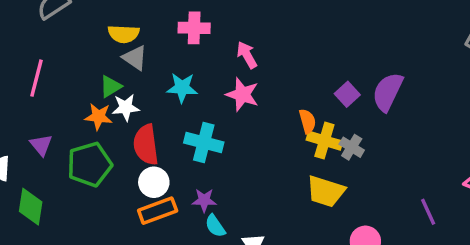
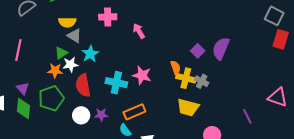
cyan star: (182, 88) -> (90, 54), moved, turned -30
pink star: (242, 95) -> (142, 75), moved
white circle: (154, 182) -> (81, 115), moved
purple star: (204, 200) -> (101, 115), moved
green diamond: (31, 207) -> (23, 109), moved
orange rectangle: (158, 211) -> (134, 112), moved

